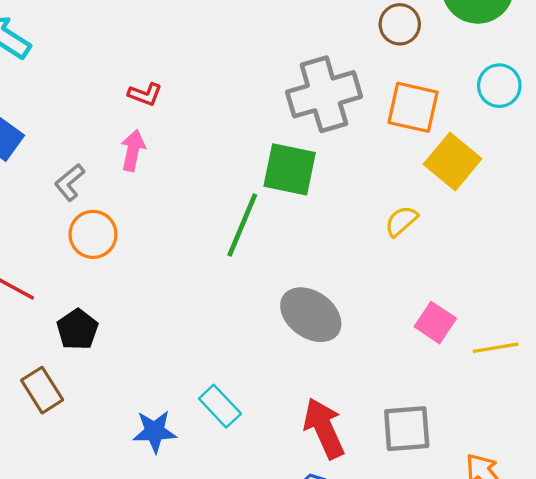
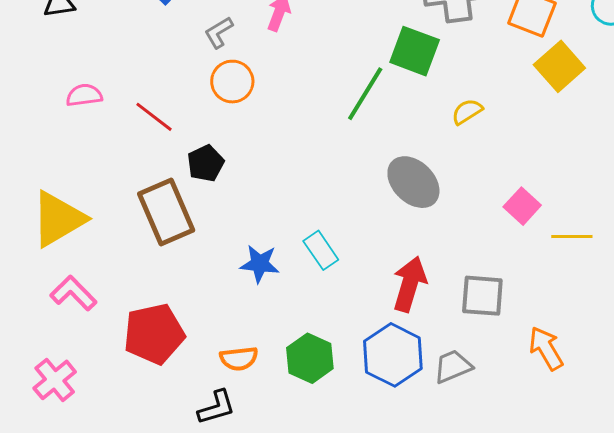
yellow semicircle: (401, 221) -> (467, 112), moved
brown rectangle: (42, 390) -> (166, 212), size x1.6
red arrow: (324, 428) -> (410, 284), turned 32

